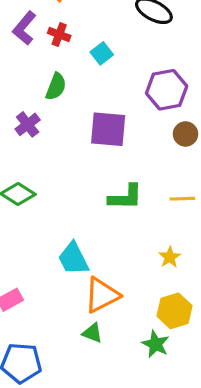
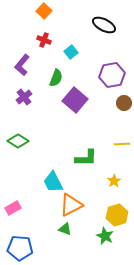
purple L-shape: (24, 28) -> (22, 65), moved
green semicircle: (56, 87) -> (56, 78), moved
purple square: (108, 129) -> (75, 100), turned 35
green L-shape: (125, 197) -> (86, 158), moved

